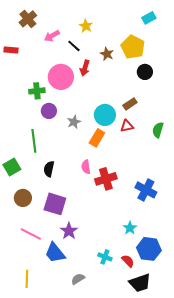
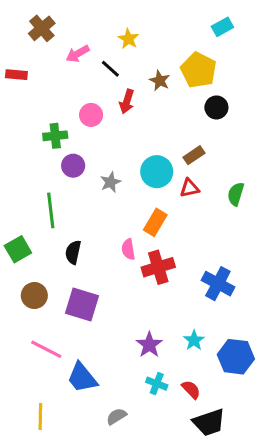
pink circle: (61, 77) -> (91, 115), size x0.6
orange rectangle: (97, 138) -> (155, 222), moved
purple star: (69, 231) -> (149, 345), moved
blue hexagon: (149, 249) -> (236, 357), moved

